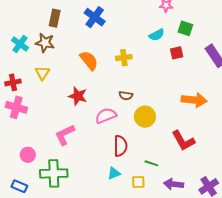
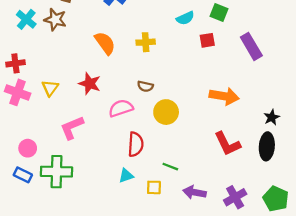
yellow triangle: (43, 73) -> (50, 88), moved
red L-shape: (183, 141) -> (227, 144), moved
blue rectangle: (19, 186) -> (23, 175), moved

